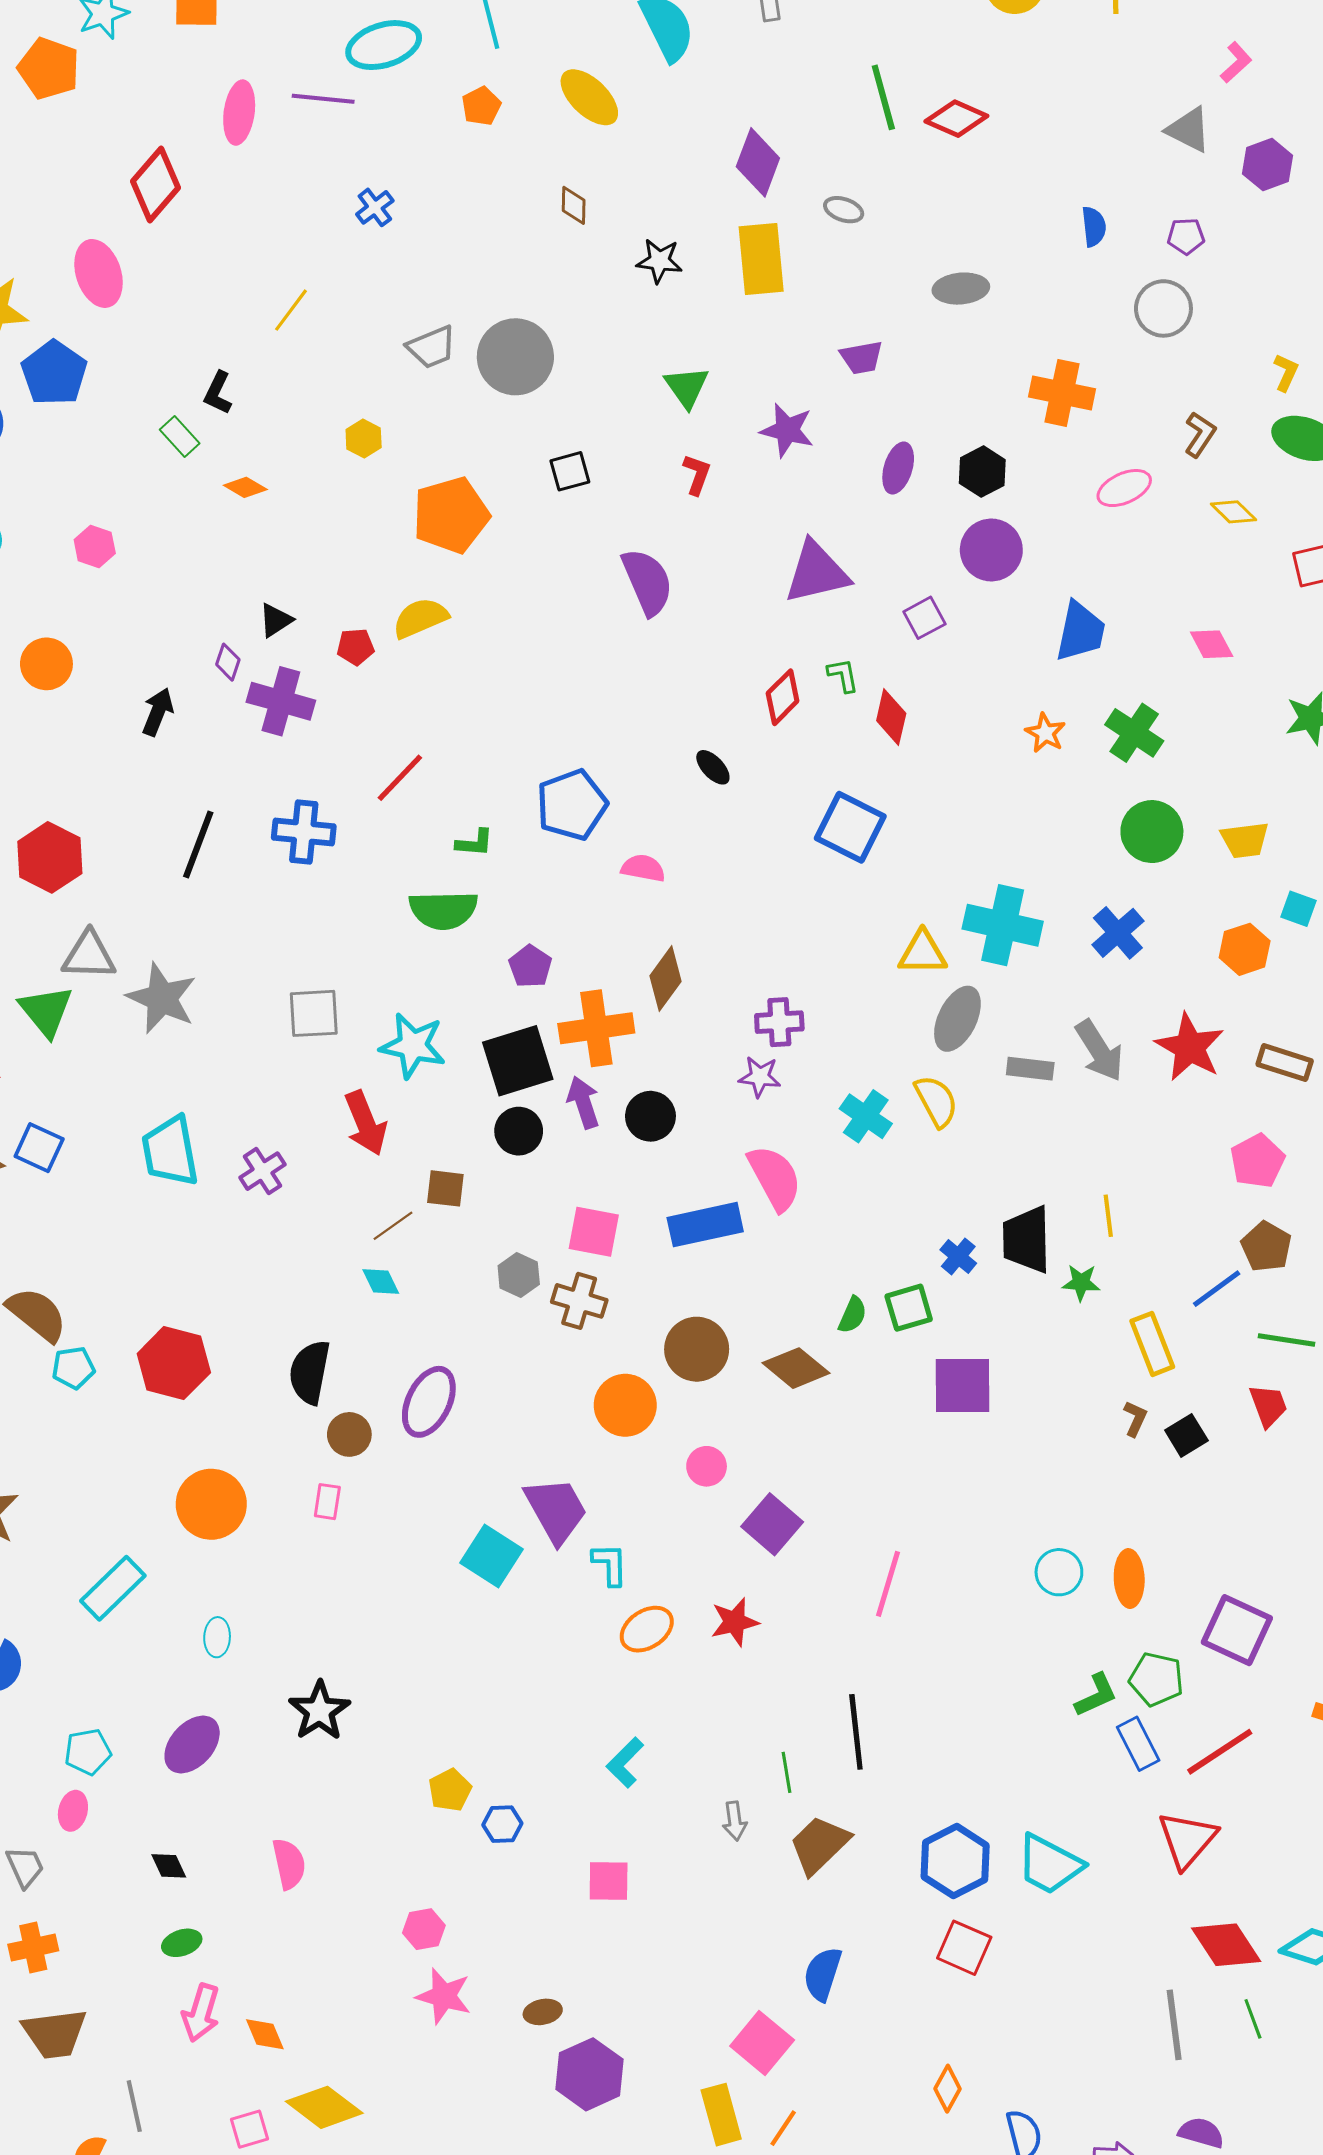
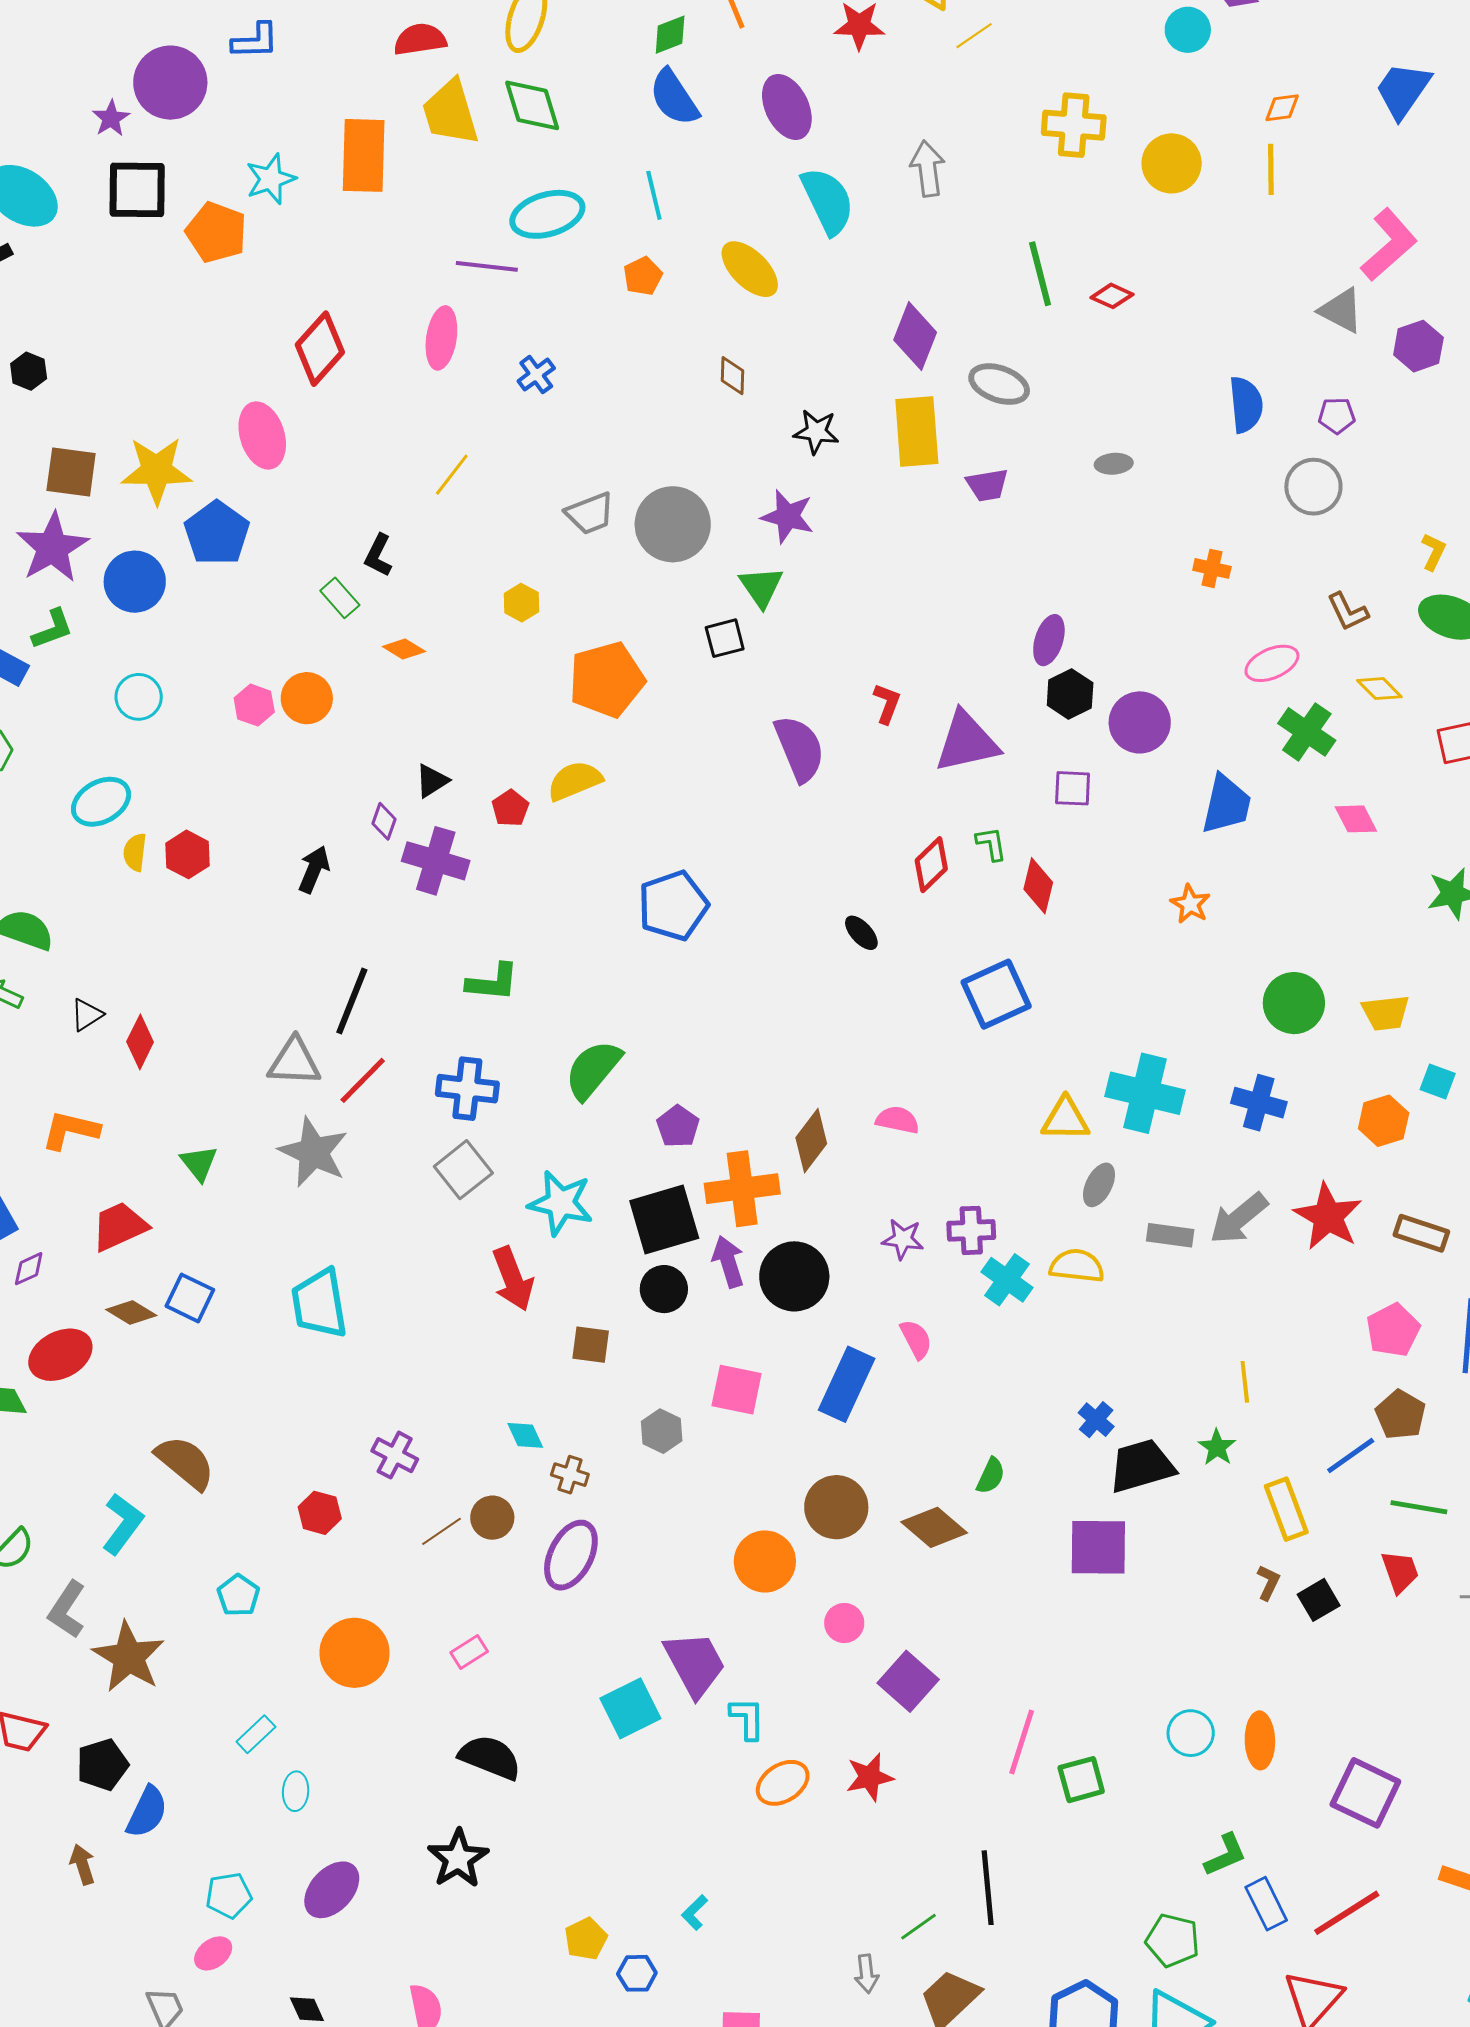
pink L-shape: (1236, 62) -> (1389, 245), size x1.8
pink ellipse: (239, 113) -> (441, 338), moved
red diamond: (956, 119) -> (1112, 296), size x0.7
gray ellipse: (844, 210) -> (999, 384), size x1.5
blue semicircle: (1094, 227) -> (1246, 405), size x1.4
gray ellipse: (961, 289) -> (1114, 464), size x0.7
purple trapezoid: (862, 357) -> (987, 485), moved
green triangle: (687, 387) -> (761, 587), moved
orange cross: (1062, 393) -> (1212, 568), size x0.6
purple star: (787, 430) -> (788, 516), moved
brown L-shape: (1200, 434) -> (1348, 612), turned 120
black hexagon: (982, 472) -> (1070, 694), moved
red L-shape: (697, 474) -> (887, 704), moved
purple square: (924, 618) -> (1073, 788), turned 30
red pentagon: (356, 647) -> (510, 808), turned -30
orange circle: (46, 664) -> (307, 698), moved
green cross: (1134, 733) -> (1307, 732), moved
red line: (400, 778) -> (363, 1080), moved
blue pentagon: (572, 805) -> (673, 906), moved
blue square: (850, 827) -> (996, 994), turned 38
blue cross: (304, 832) -> (467, 1089), moved
green L-shape: (475, 843) -> (493, 982), moved, size x1.4
red hexagon: (50, 857) -> (187, 854), moved, size x0.7
pink semicircle: (643, 868) -> (897, 1120), moved
green semicircle: (443, 910) -> (593, 1070), turned 130
blue cross: (1118, 933) -> (1259, 1103), turned -34
gray triangle: (89, 955) -> (294, 1062), moved
green triangle: (46, 1011) -> (199, 1163), size x0.7
gray square: (314, 1013) -> (463, 1170), turned -36
gray ellipse: (957, 1019) -> (1099, 1185), size x0.7
purple cross: (779, 1022) -> (971, 1230), moved
gray arrow: (1099, 1051) -> (1239, 1219), turned 82
yellow semicircle: (936, 1101) -> (1077, 1266), turned -56
black circle: (650, 1116) -> (794, 1276), size x1.4
purple cross: (262, 1171) -> (395, 1455), moved, turned -30
pink semicircle: (775, 1178) -> (916, 1339), size x0.6
blue rectangle: (705, 1225) -> (847, 1384), turned -54
brown line: (393, 1226) -> (442, 1531), moved
black trapezoid: (1027, 1240) -> (1142, 1466), moved, turned 74
green star: (1081, 1283) -> (1217, 1447), turned 30
brown cross: (579, 1301) -> (570, 1475), moved, size x0.7
green square: (909, 1308) -> (1081, 1780), moved
red hexagon: (174, 1363) -> (320, 1513), size x0.6
cyan pentagon: (73, 1368) -> (238, 1595), moved, turned -30
black semicircle: (310, 1372) -> (490, 1757), moved, turned 100
brown circle: (349, 1434) -> (492, 1518), moved
pink rectangle: (327, 1502) -> (469, 1652), turned 48
cyan square: (491, 1556) -> (630, 1708), turned 30
cyan rectangle: (113, 1588) -> (256, 1734), size x0.6
cyan ellipse: (217, 1637) -> (296, 1791), moved
green pentagon: (1156, 1679) -> (1173, 1940), moved
cyan L-shape: (625, 1763) -> (695, 1912), moved, size x0.7
green line: (787, 1772) -> (919, 1927), turned 63
pink ellipse: (73, 1811) -> (213, 1953), turned 39

